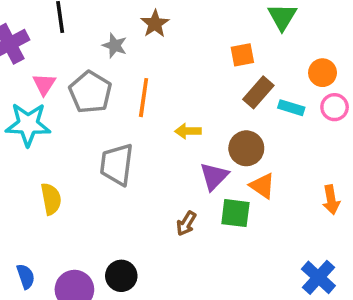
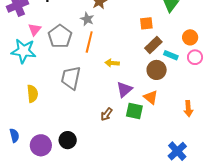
gray star: (115, 46) -> (87, 19), moved
brown circle: (246, 148) -> (157, 70), moved

